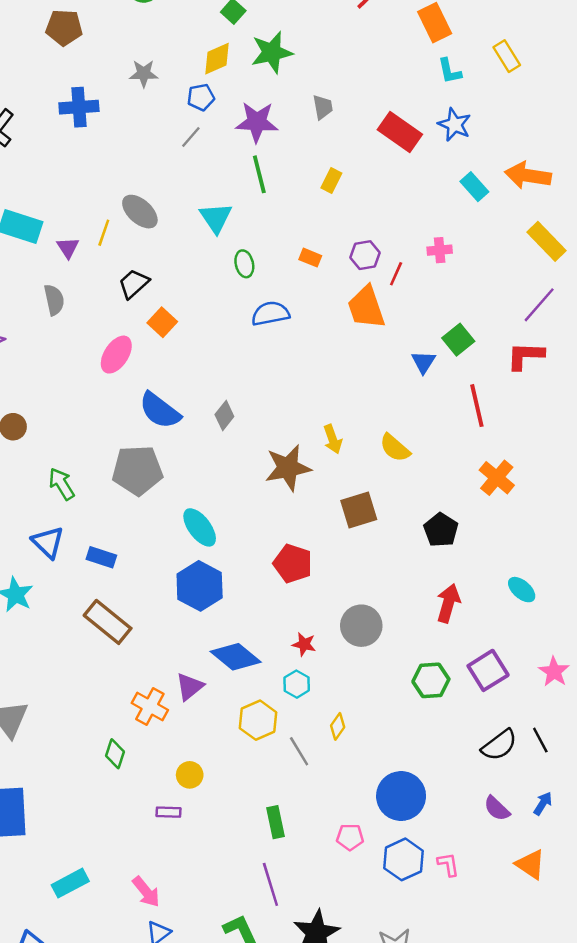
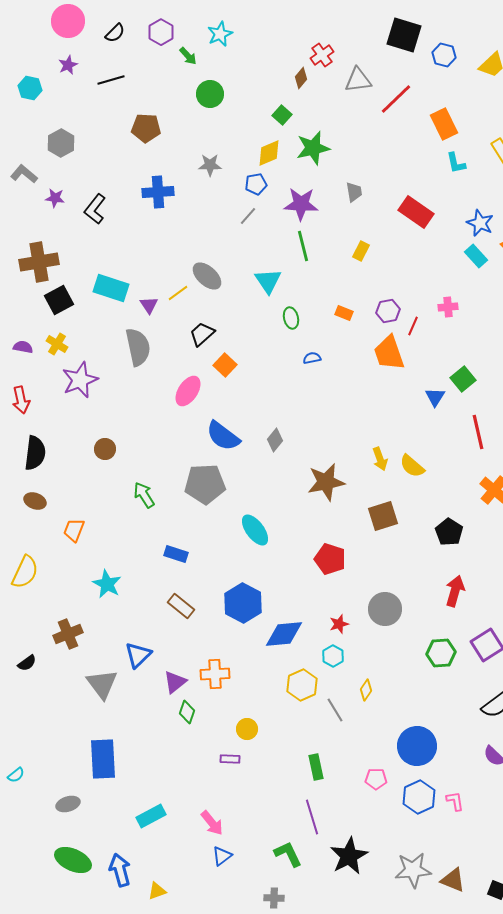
blue star: (455, 125) -> (480, 223), moved
yellow line: (104, 233) -> (178, 293), turned 35
gray semicircle: (54, 300) -> (138, 347), size x1.5
blue semicircle: (270, 314) -> (312, 358), size x0.6
yellow arrow: (333, 439) -> (380, 459), moved
blue triangle: (48, 542) -> (138, 655), moved, turned 32
blue hexagon: (200, 586) -> (243, 603), moved
brown rectangle: (108, 622) -> (181, 606), size x0.7
red star: (304, 644) -> (339, 624), turned -30
blue diamond: (236, 657) -> (284, 634), turned -45
purple triangle: (190, 687) -> (175, 682), moved
orange cross: (150, 706) -> (215, 674), turned -32

